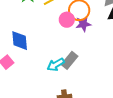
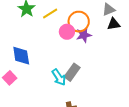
cyan arrow: (56, 65) -> (59, 77), turned -90

